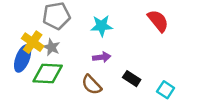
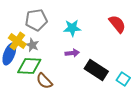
black rectangle: (132, 79) -> (96, 70), size x1.6
brown semicircle: (92, 85) -> (44, 81), moved

